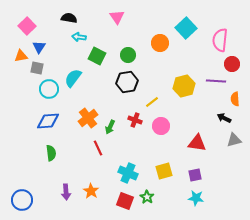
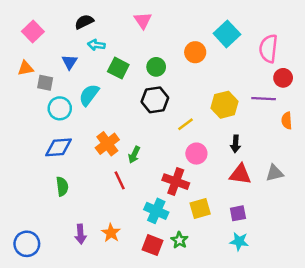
black semicircle: (69, 18) -> (84, 22), turned -35
blue triangle: (39, 47) -> (70, 62), moved
black arrow: (224, 118) -> (235, 144), moved, turned -112
red cross: (135, 120) -> (176, 182), moved, size x1.5
gray triangle: (234, 140) -> (275, 173), moved

